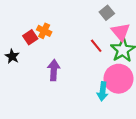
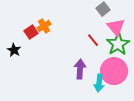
orange cross: (44, 31) -> (44, 26), turned 32
purple arrow: (54, 70) -> (80, 69), moved

